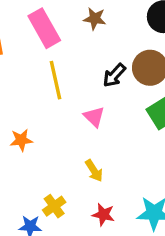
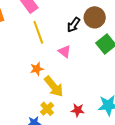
orange star: (21, 140) -> (37, 69), moved
yellow arrow: (94, 171) -> (54, 86), moved, size x1.6

